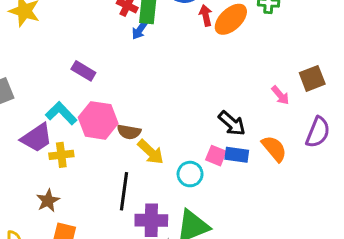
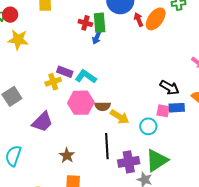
cyan L-shape: (61, 113) -> (86, 77), moved
yellow cross: (61, 155) -> (53, 82), moved
brown star: (48, 201) -> (67, 155), moved

